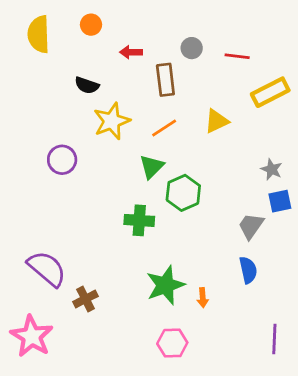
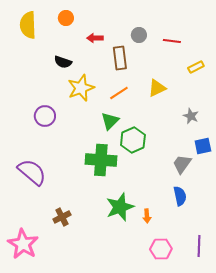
yellow rectangle: (270, 92) -> (196, 67), size x0.6
gray star: (272, 169) -> (191, 116), moved
green cross: (139, 220) -> (101, 160), size x1.4
purple semicircle: (47, 269) -> (32, 172), moved
pink hexagon: (172, 343) -> (161, 249), moved

